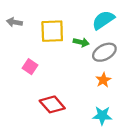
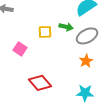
yellow square: (52, 31) -> (45, 32), moved, size x0.6

